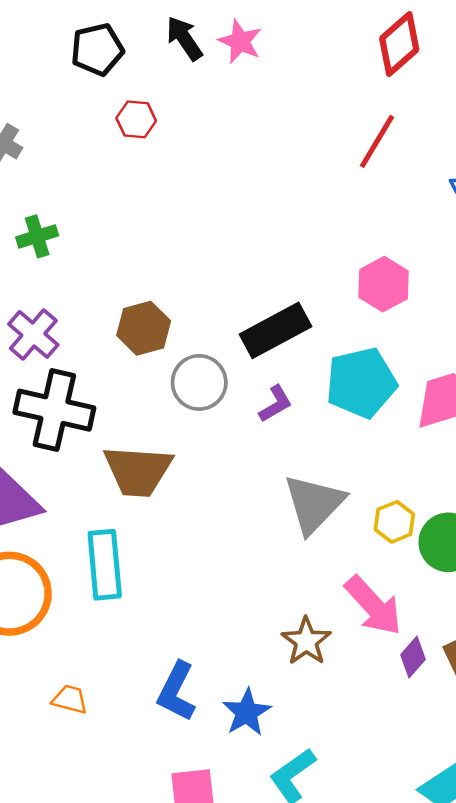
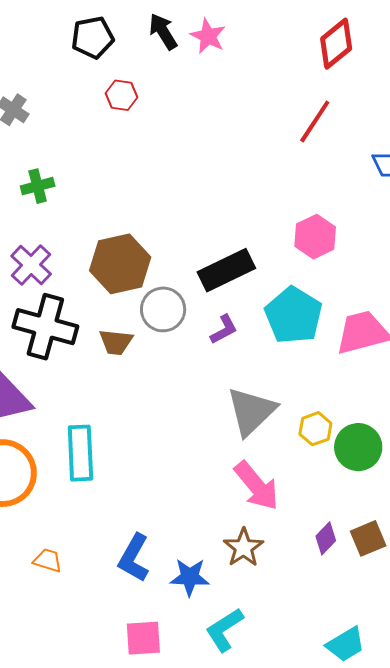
brown hexagon: (144, 328) -> (120, 264), size x1.4
cyan pentagon: (361, 383) -> (294, 315), turned -30
brown trapezoid: (138, 471) -> (116, 342), moved, size x0.6
pink arrow: (373, 606) -> (257, 486), moved
brown star: (306, 641) -> (244, 548), moved
blue star: (247, 712) -> (190, 577), turned 30

